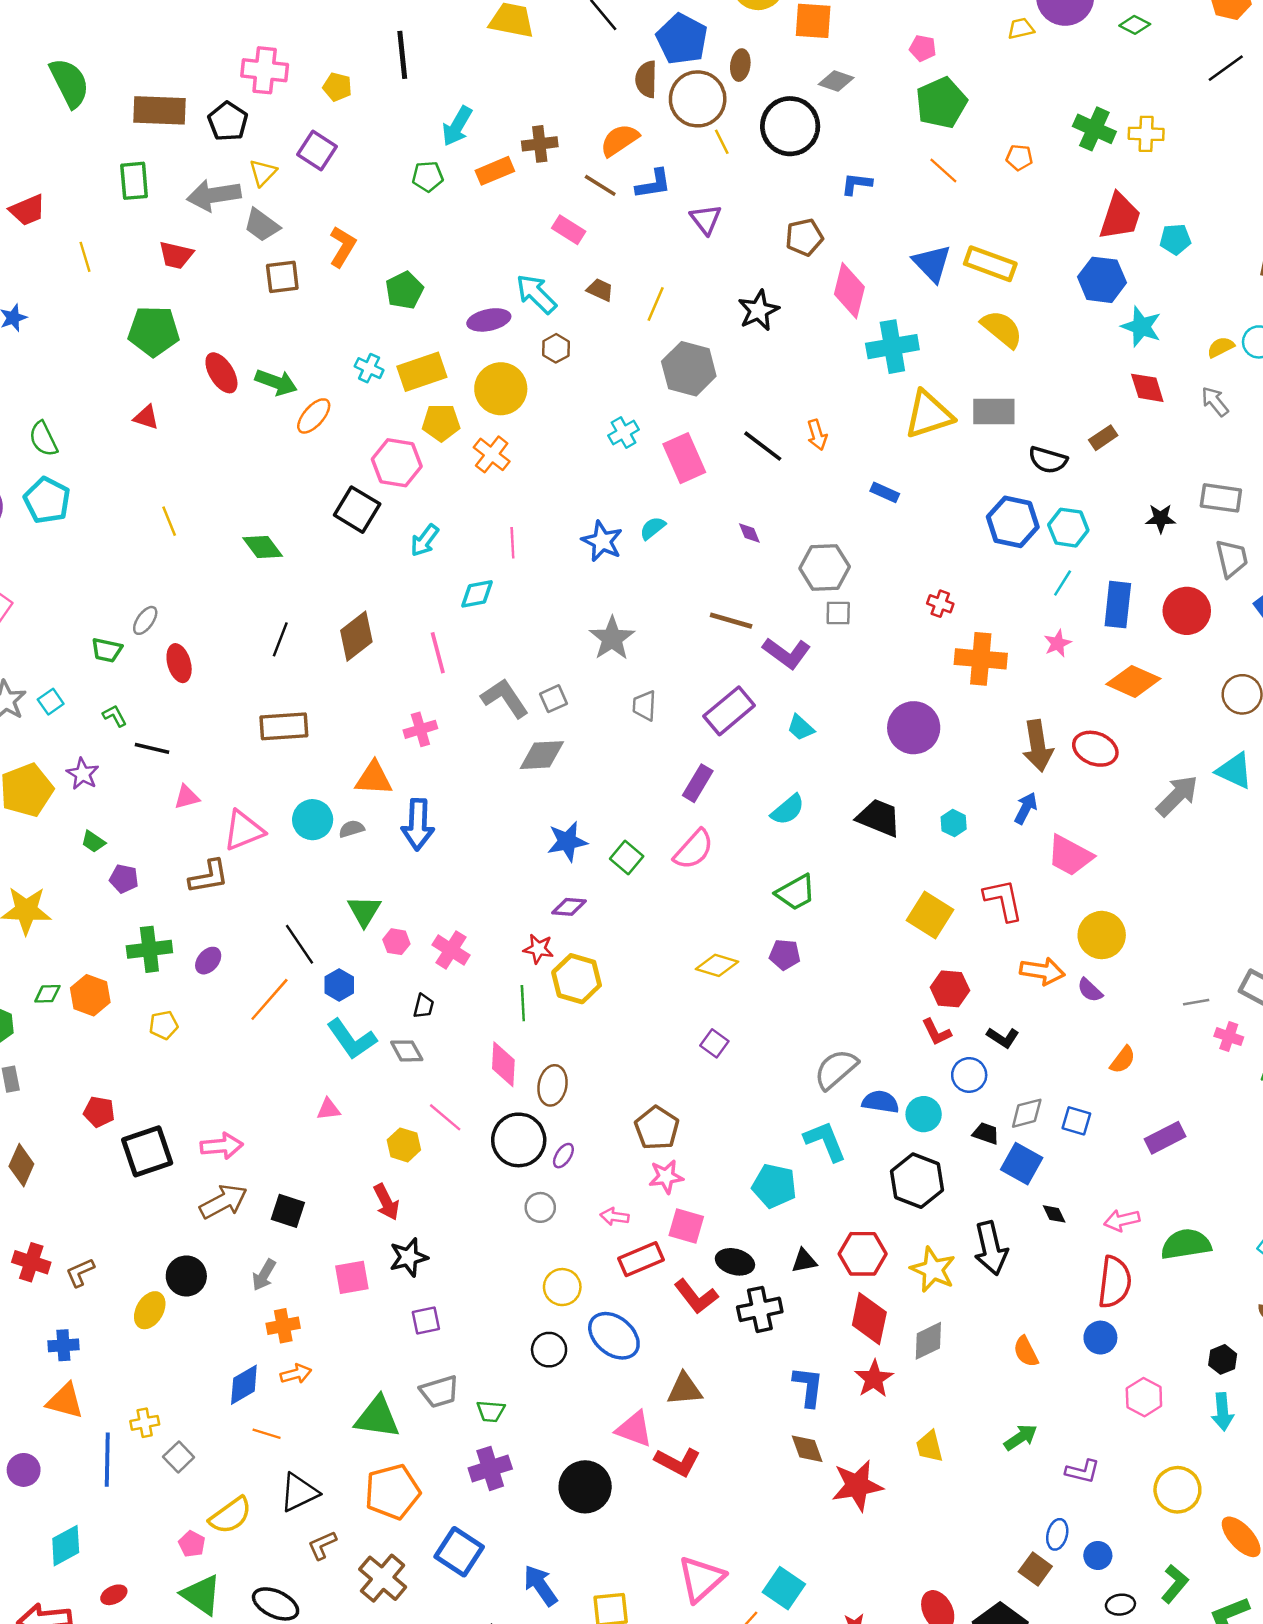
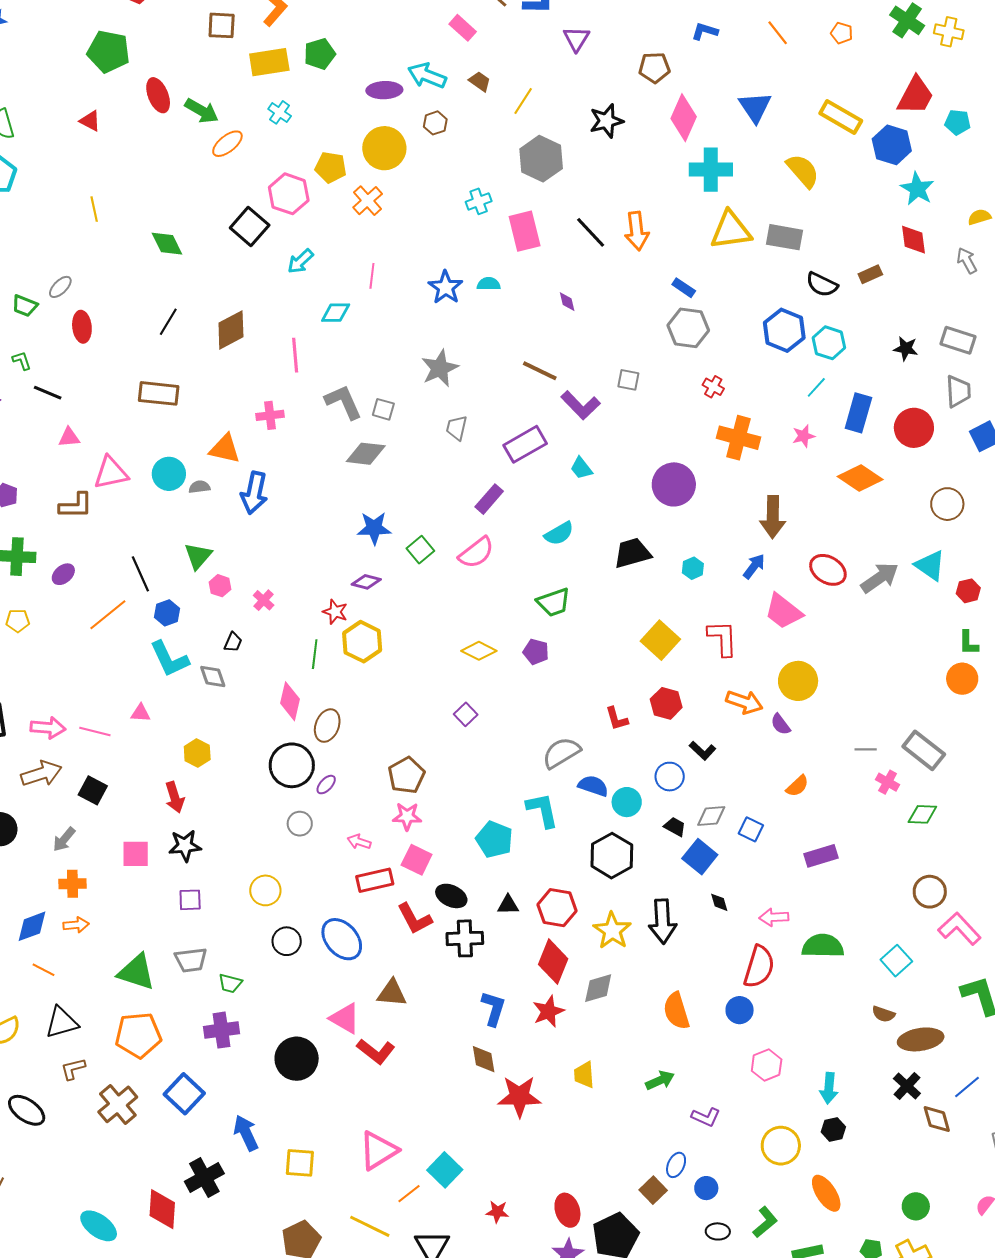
yellow rectangle: (990, 264) -> (841, 117), moved
cyan arrow: (536, 294) -> (427, 76), turned -33
yellow rectangle: (422, 372) -> (269, 62), moved
orange arrow: (817, 435) -> (637, 231), size x1.5
cyan semicircle: (653, 528) -> (489, 284), turned 30
gray hexagon: (825, 567) -> (688, 328), moved
gray square: (554, 699) -> (383, 409), turned 30
red ellipse: (1095, 749) -> (828, 570), moved
black trapezoid: (879, 818) -> (632, 553), turned -48
pink cross: (451, 950) -> (264, 600), size x0.7
red L-shape: (936, 1032) -> (617, 719), moved
pink line: (445, 1117) -> (95, 731), moved, turned -36
yellow circle: (562, 1287) -> (265, 890), moved
orange semicircle: (1026, 1352) -> (676, 1011), size x1.4
black hexagon: (1223, 1359) -> (833, 1129), moved

